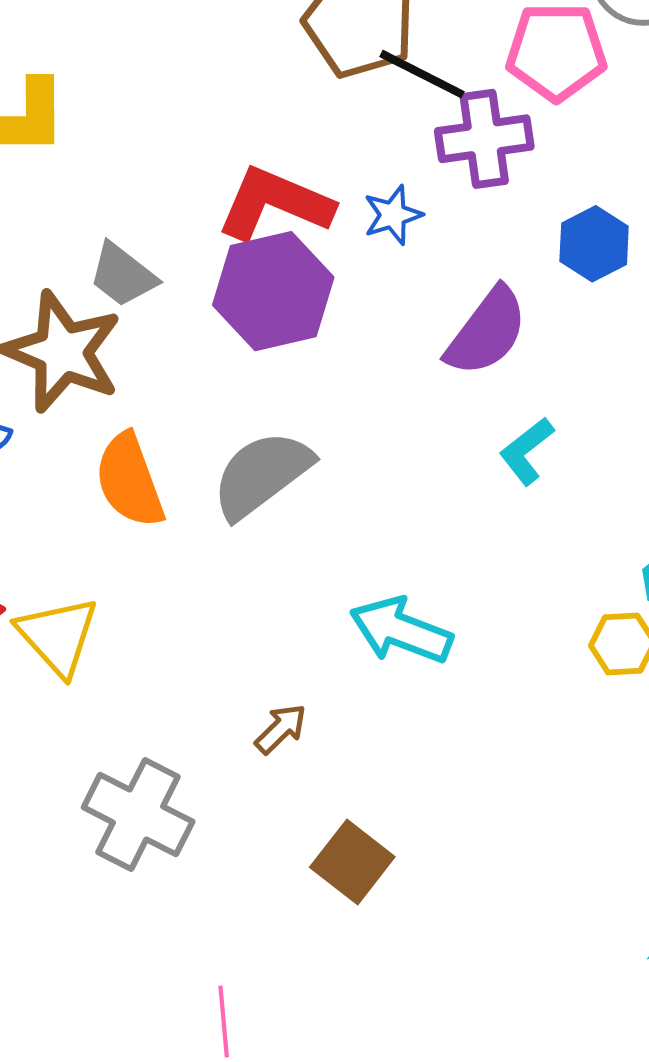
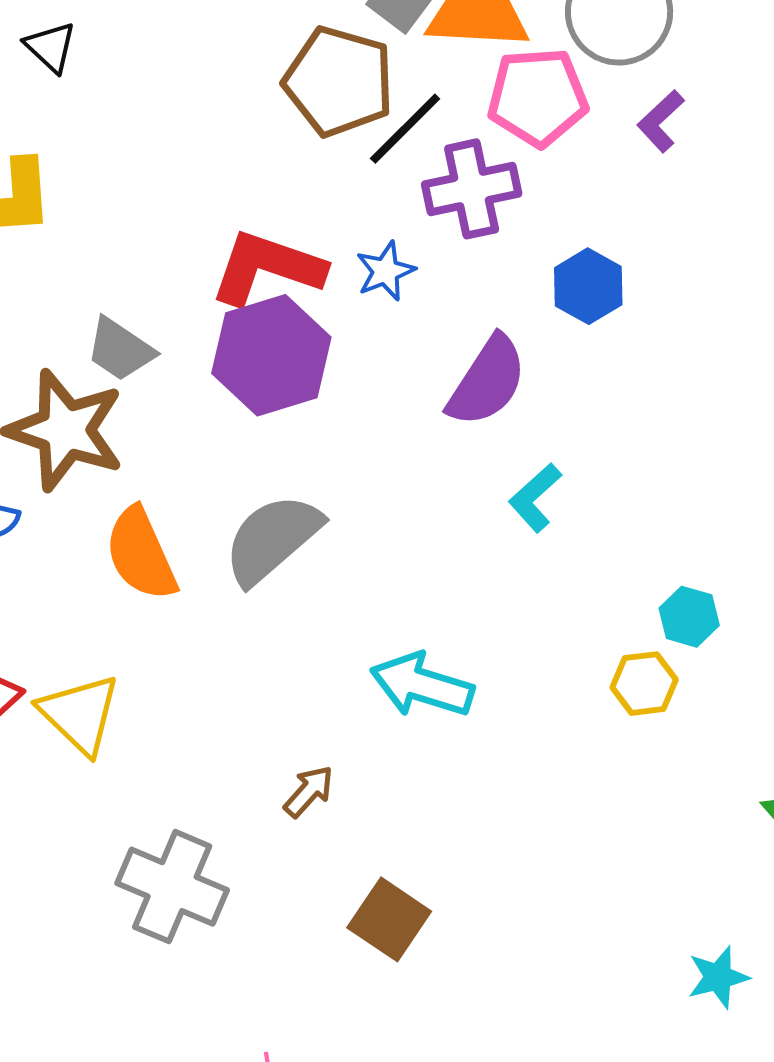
black line: (422, 74) -> (405, 129), turned -68

